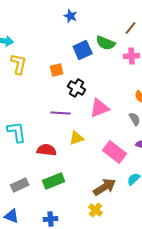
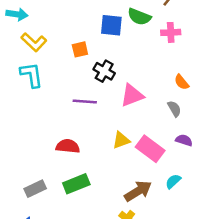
blue square: (83, 50) -> (111, 25), turned 30
yellow L-shape: (19, 64) -> (34, 42), turned 120
cyan L-shape: (17, 132) -> (31, 75), moved
yellow triangle: (77, 138) -> (121, 140), moved

